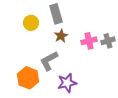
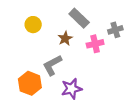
gray rectangle: (56, 14) -> (79, 18), moved, turned -30
gray cross: (108, 41) -> (115, 30), moved

